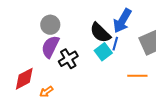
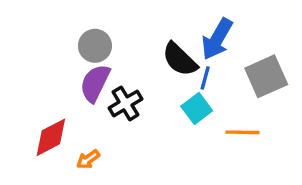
cyan square: (103, 52) -> (197, 109), moved

